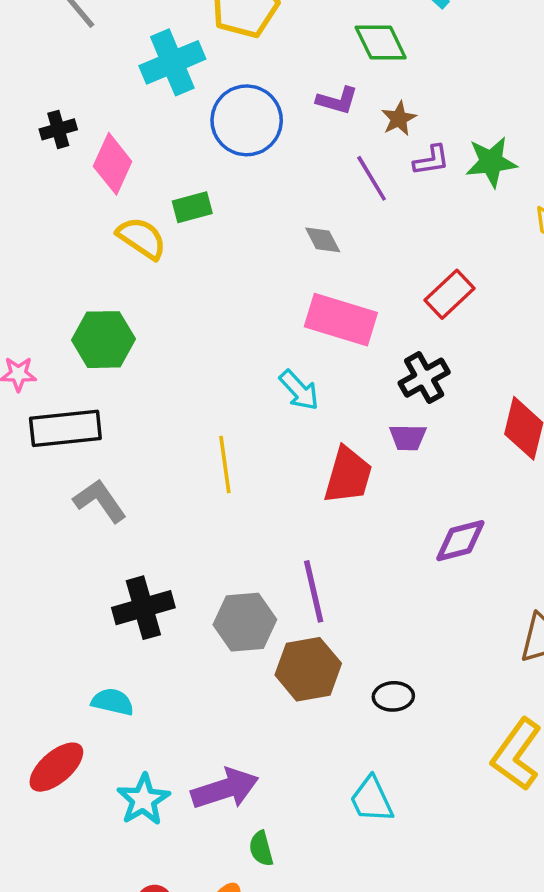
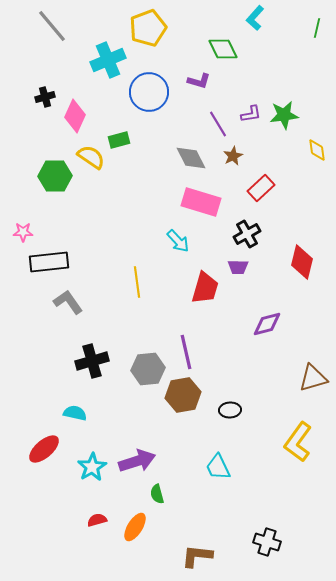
brown star: (399, 119) -> (233, 156), moved
gray diamond: (323, 240) -> (191, 158), size x1.5
green hexagon: (104, 340) -> (55, 176), moved

